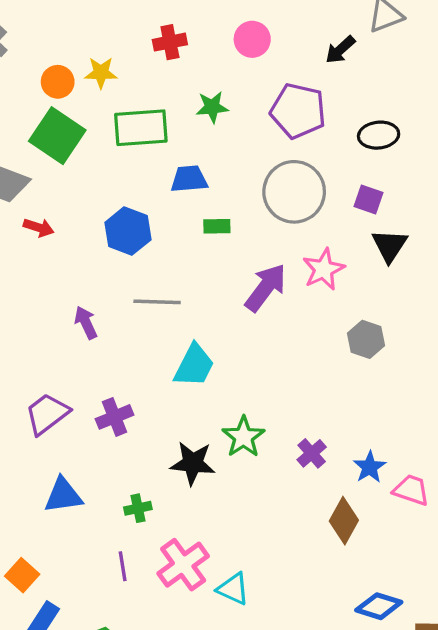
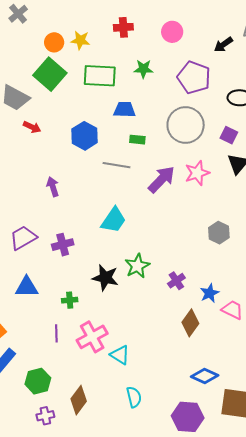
gray line: (157, 302) -> (116, 165), moved
gray hexagon: (366, 339) -> (219, 233), moved

